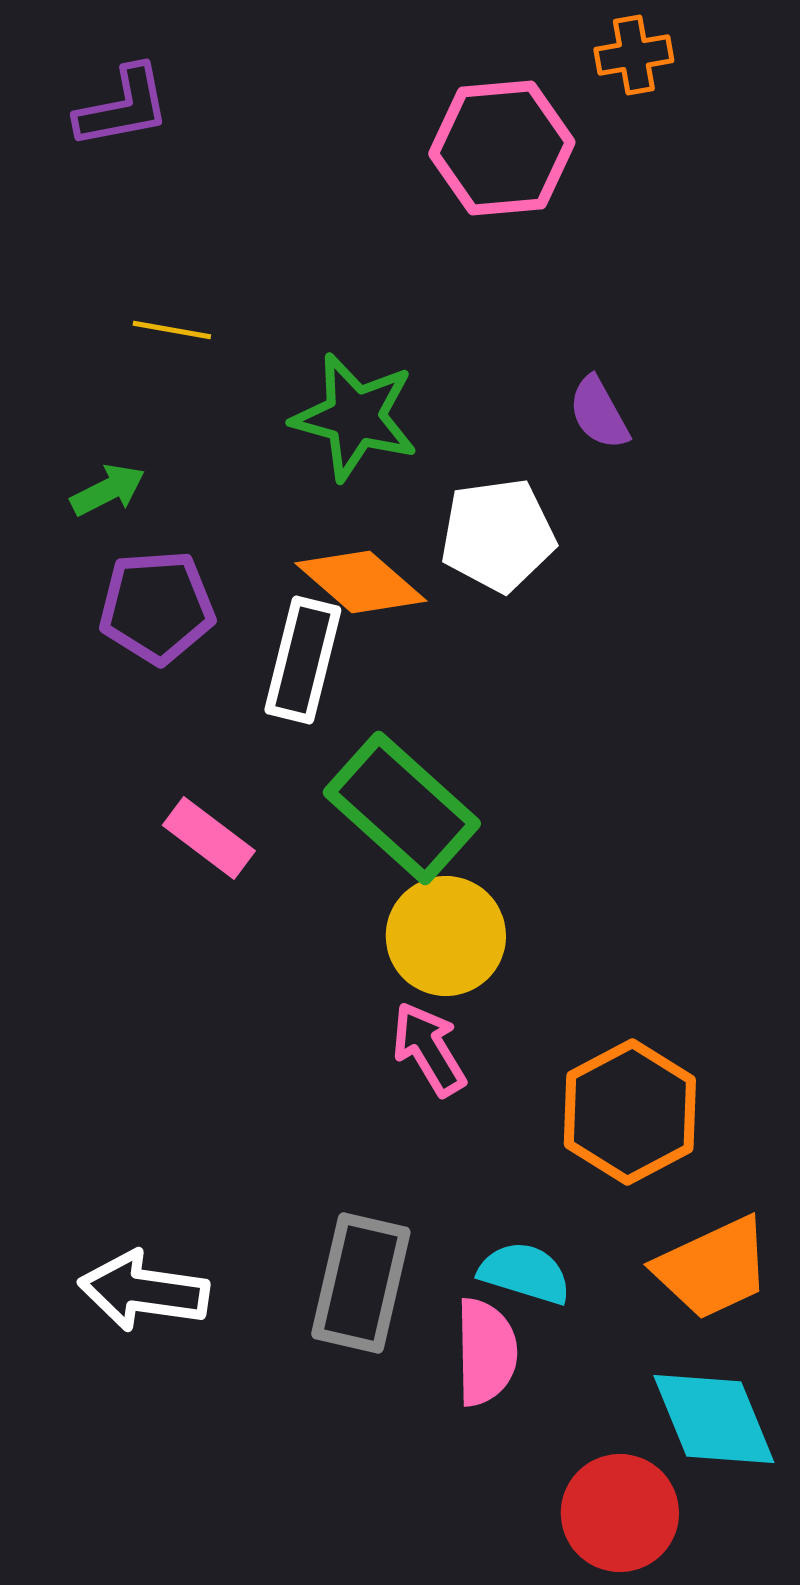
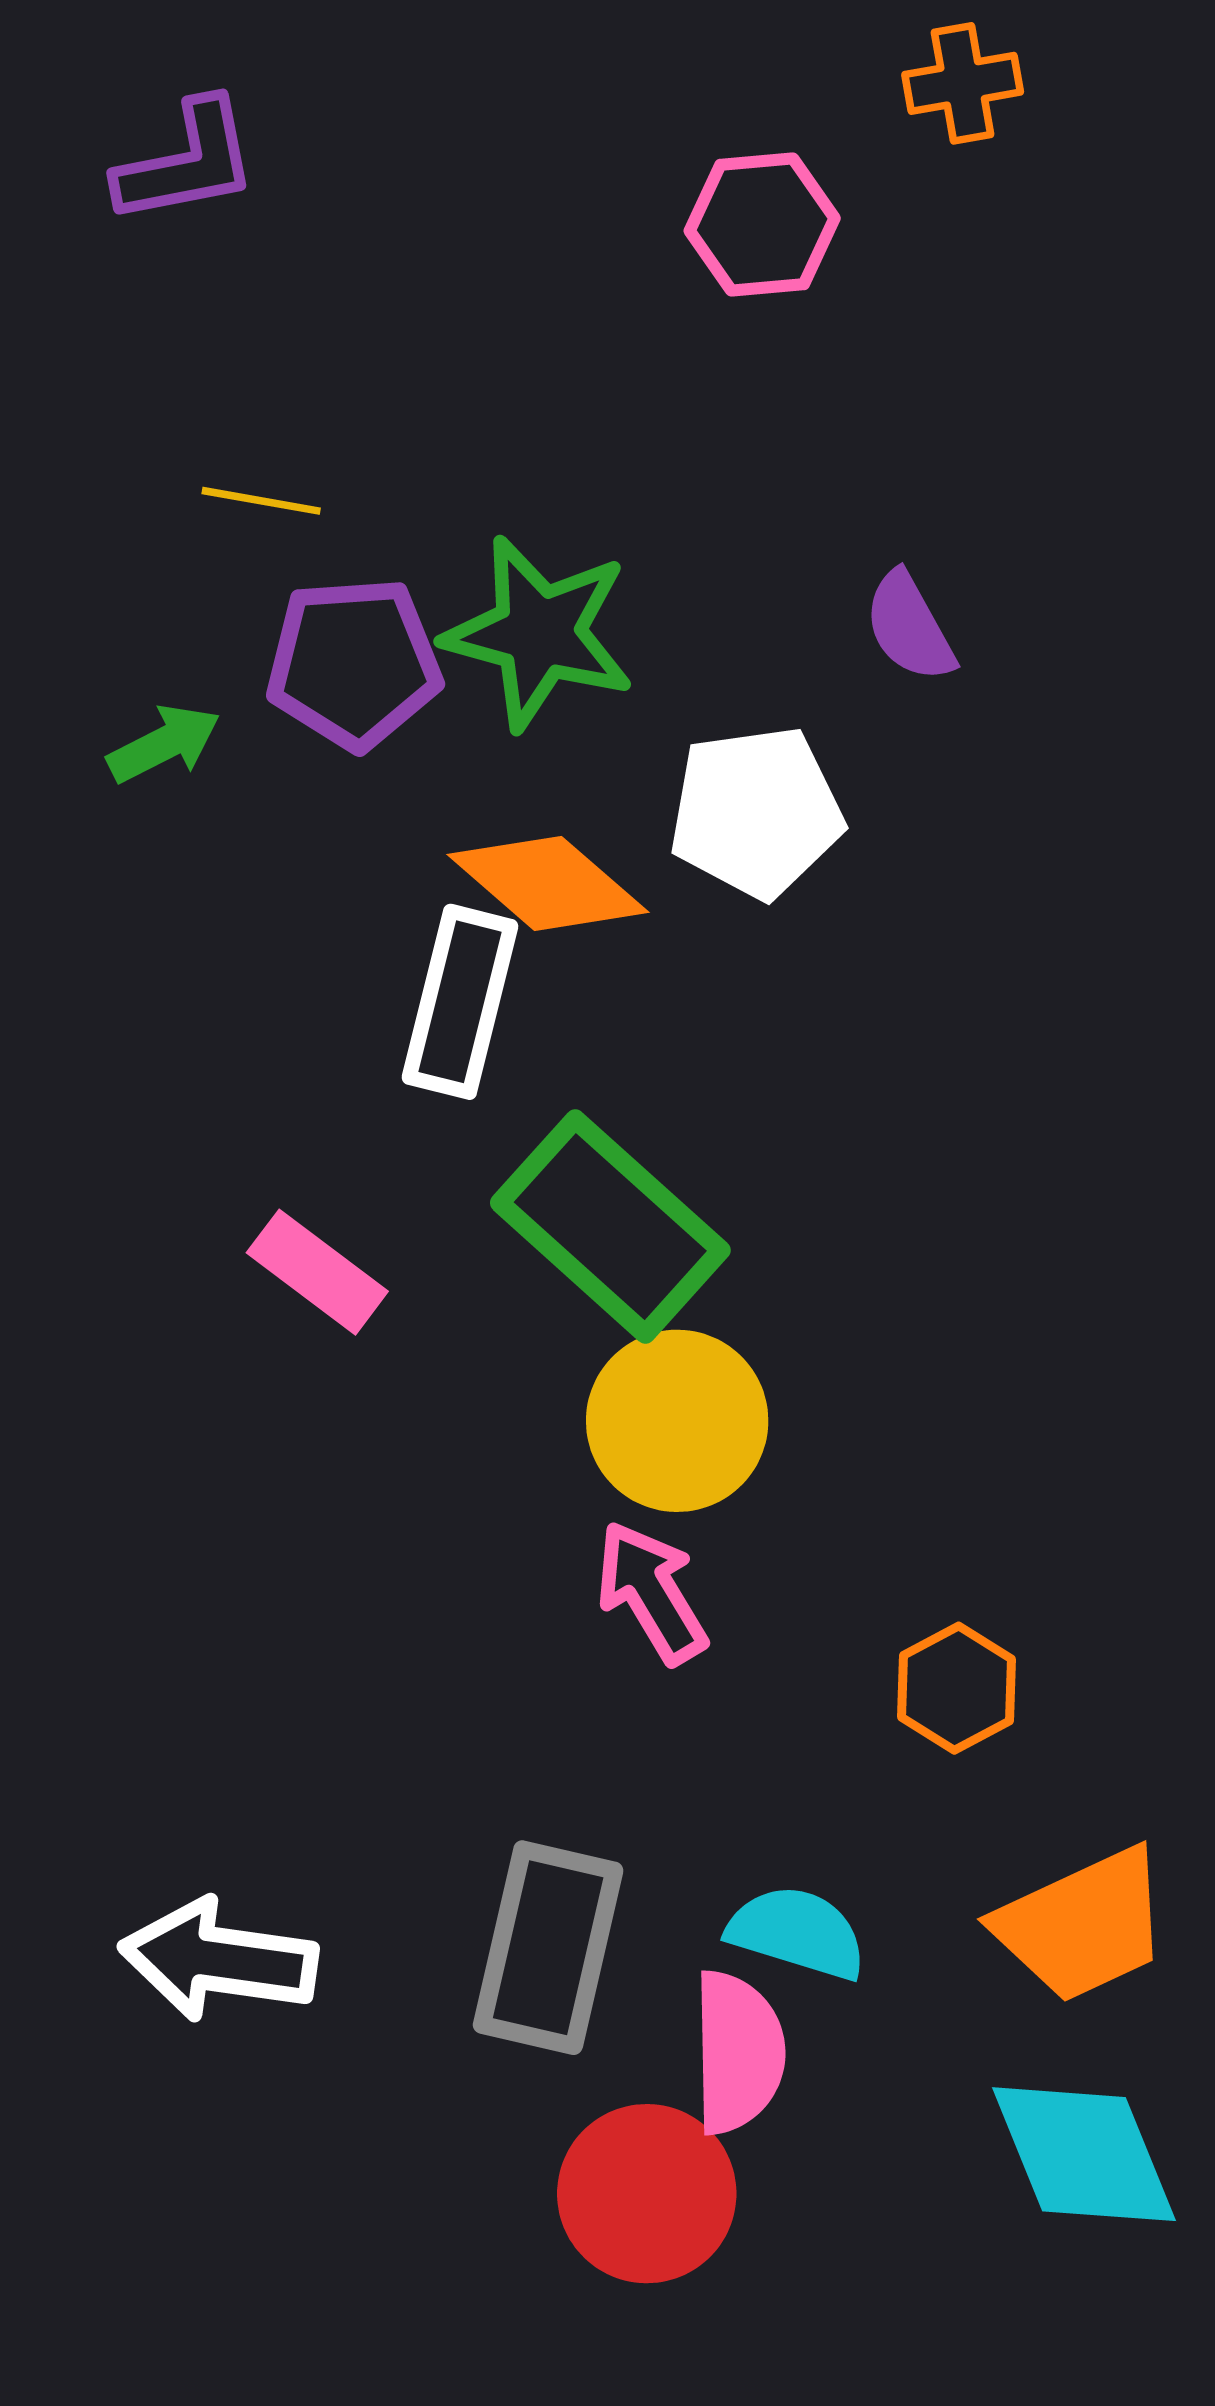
pink hexagon: (502, 148) -> (762, 225), size x0.7
purple pentagon: (157, 607) -> (354, 663), moved
orange hexagon: (630, 1112) -> (956, 1688), size x0.6
red circle: (620, 1513) -> (647, 2194), moved

